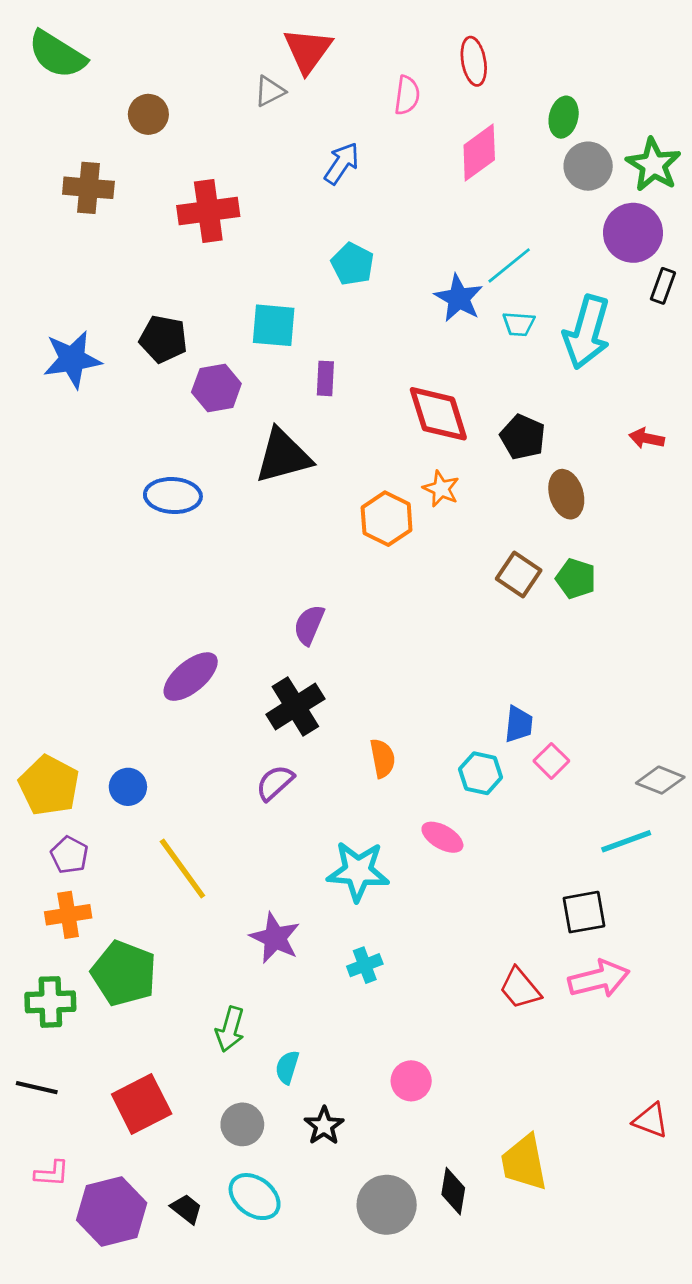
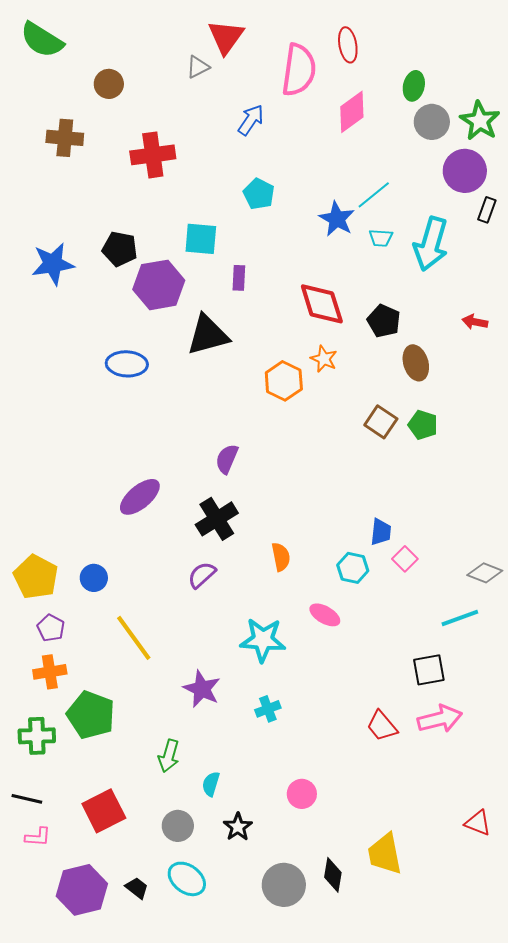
pink semicircle: (407, 95) -> (299, 70), size x1.8
purple hexagon: (216, 388) -> (159, 285), size x1.4
pink L-shape: (52, 1173) -> (38, 837), moved

